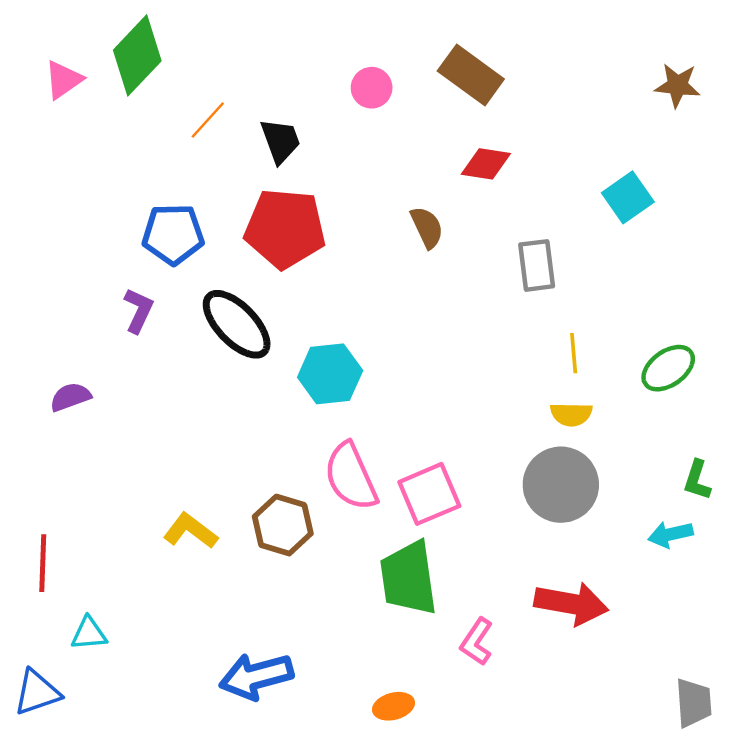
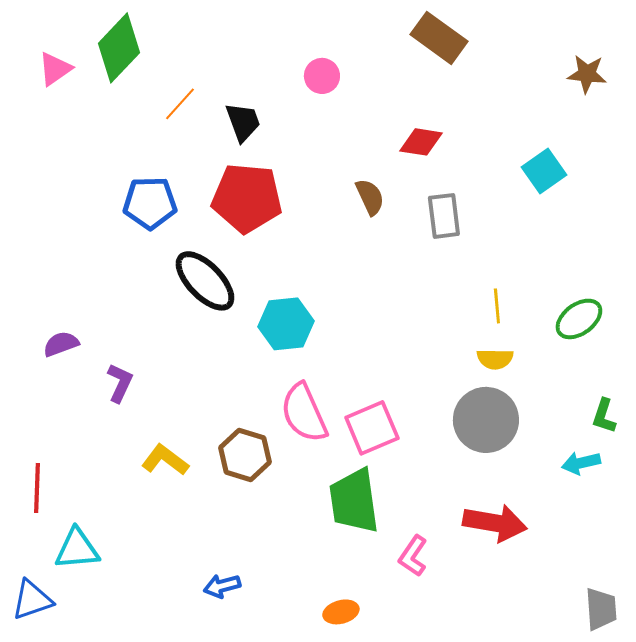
brown rectangle: (471, 75) -> (439, 38), moved
gray rectangle: (537, 265) -> (444, 216), moved
purple L-shape: (138, 310) -> (120, 383), moved
cyan triangle: (89, 634) -> (77, 549), size x1.4
blue arrow: (256, 676) -> (222, 586), size x0.6

